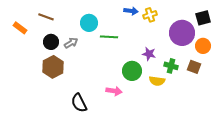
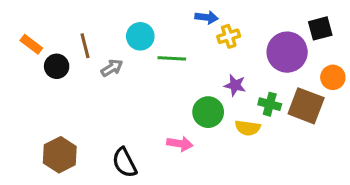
yellow cross: (150, 15) -> (229, 36), moved
brown line: (46, 17) -> (85, 46), moved, turned 56
black circle: (51, 42) -> (57, 66), moved
orange circle: (203, 46) -> (333, 77), moved
brown hexagon: (53, 67) -> (60, 155), moved
brown square: (194, 67) -> (306, 106), size x1.6

